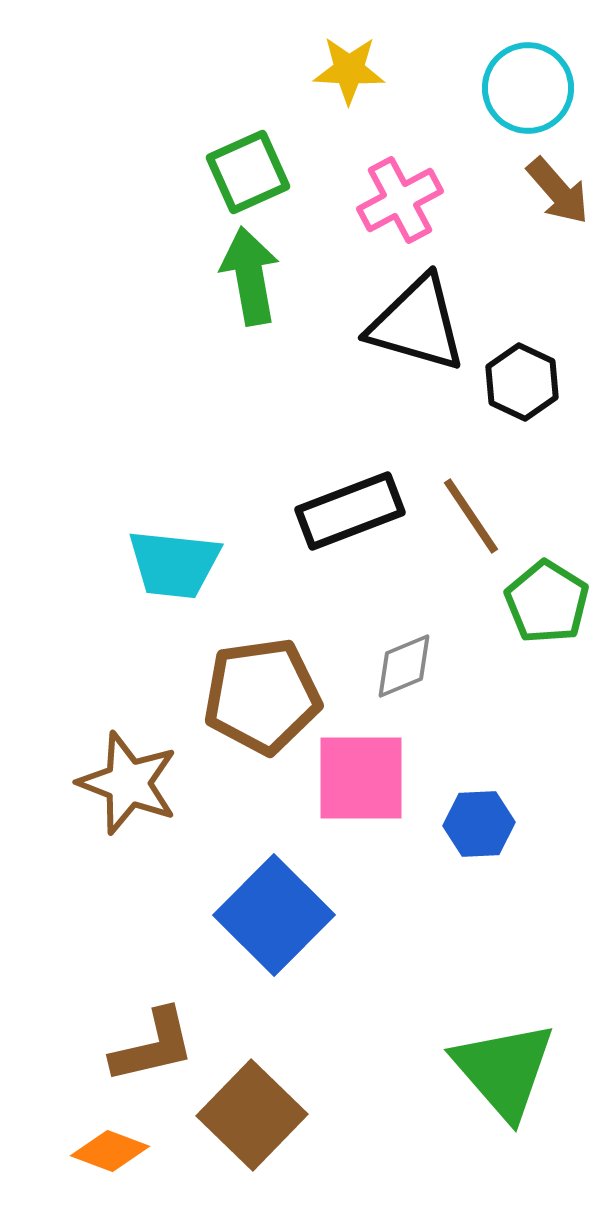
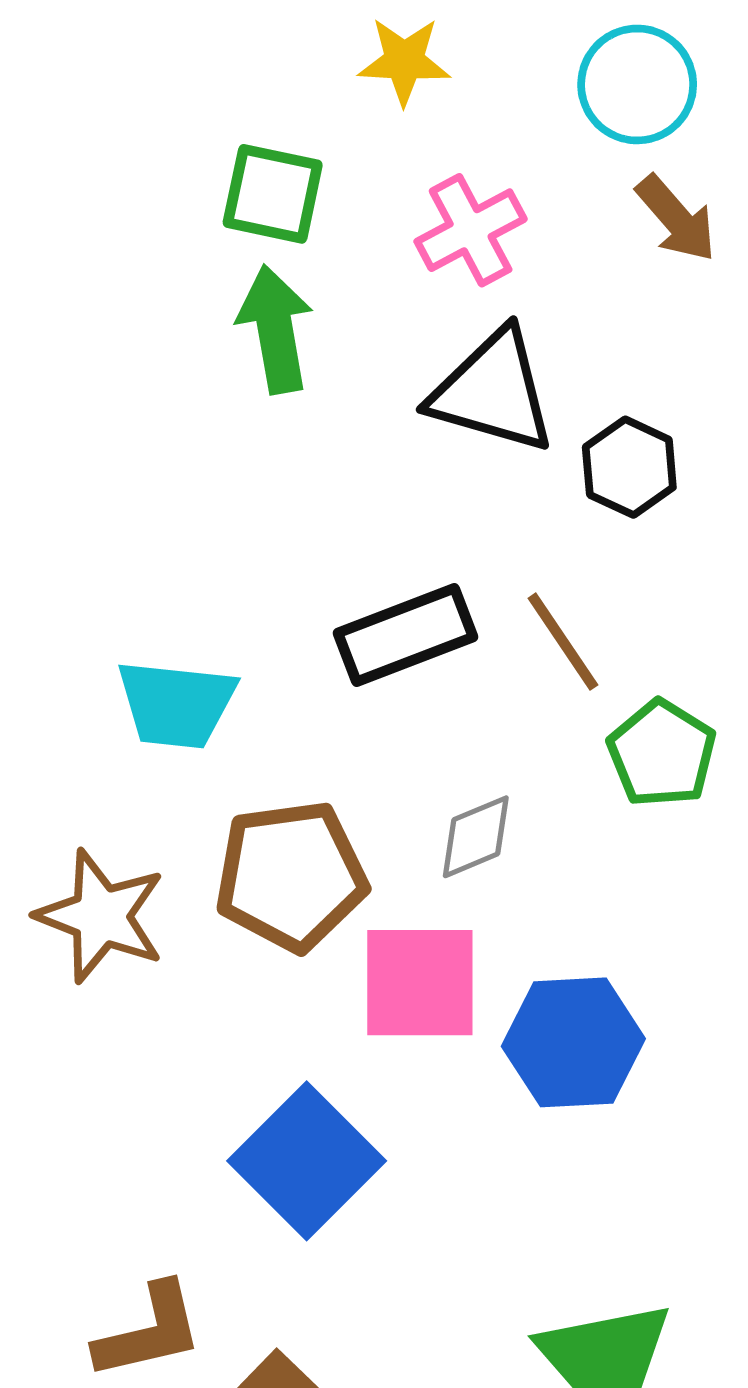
green square: (248, 172) -> (273, 194), turned 36
brown star: (128, 783) -> (101, 916), moved
blue hexagon: (479, 824) -> (573, 1042), size x1.5

